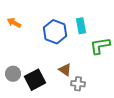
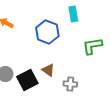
cyan rectangle: (81, 26) -> (73, 14), moved
brown triangle: (65, 70) -> (48, 70), moved

